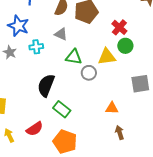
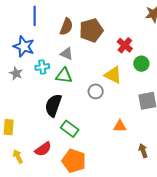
green circle: (125, 46) -> (141, 64), moved
green triangle: (74, 57) -> (64, 76), moved
yellow triangle: (107, 57) -> (113, 75), turned 36
brown arrow: (120, 133) -> (143, 151), moved

